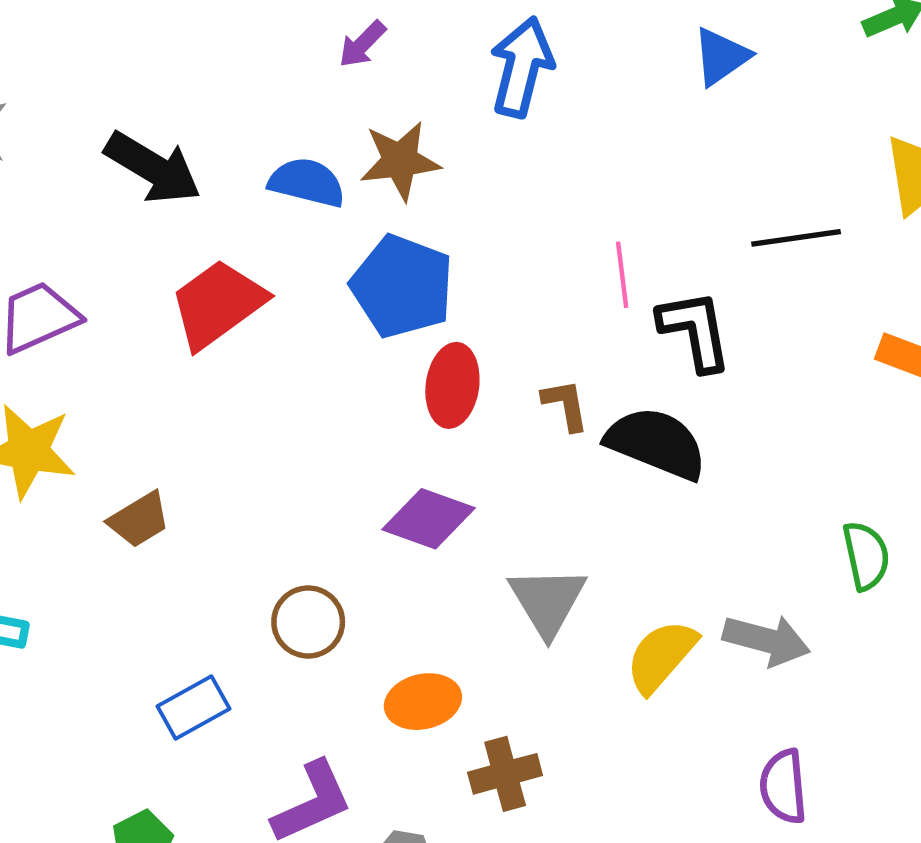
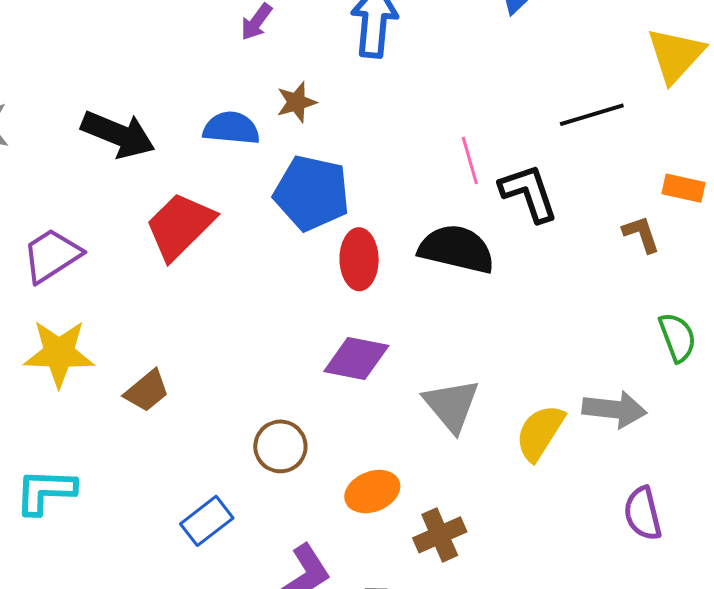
brown star: (400, 161) -> (296, 102), size x0.7
brown L-shape: (565, 405) -> (641, 234), moved
black semicircle: (656, 443) -> (457, 249), moved

